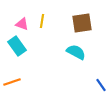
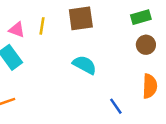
brown square: (82, 23) -> (81, 18), moved

